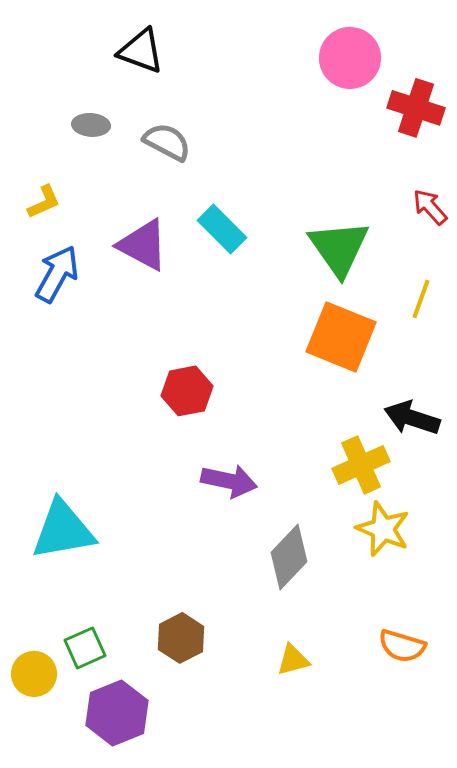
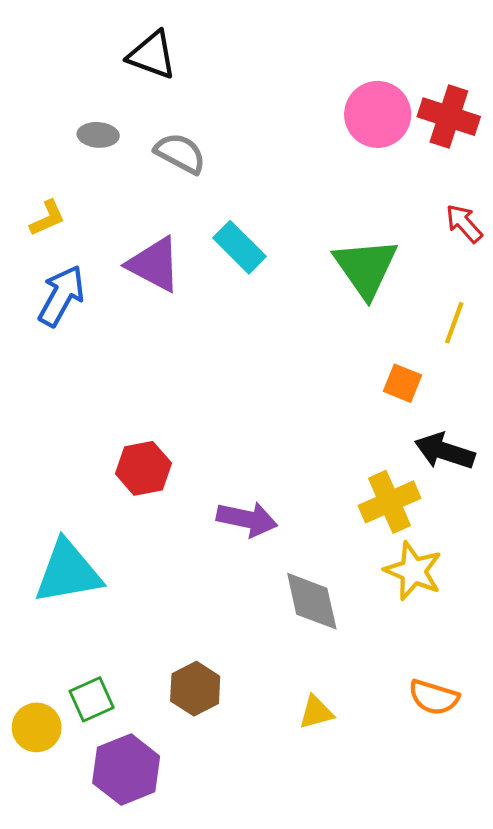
pink circle: (350, 58) -> (378, 114), moved
orange square: (341, 337) -> (402, 383), moved, size x0.5
red hexagon: (187, 391) -> (143, 468), moved
gray diamond: (289, 557) -> (312, 601), turned -56

